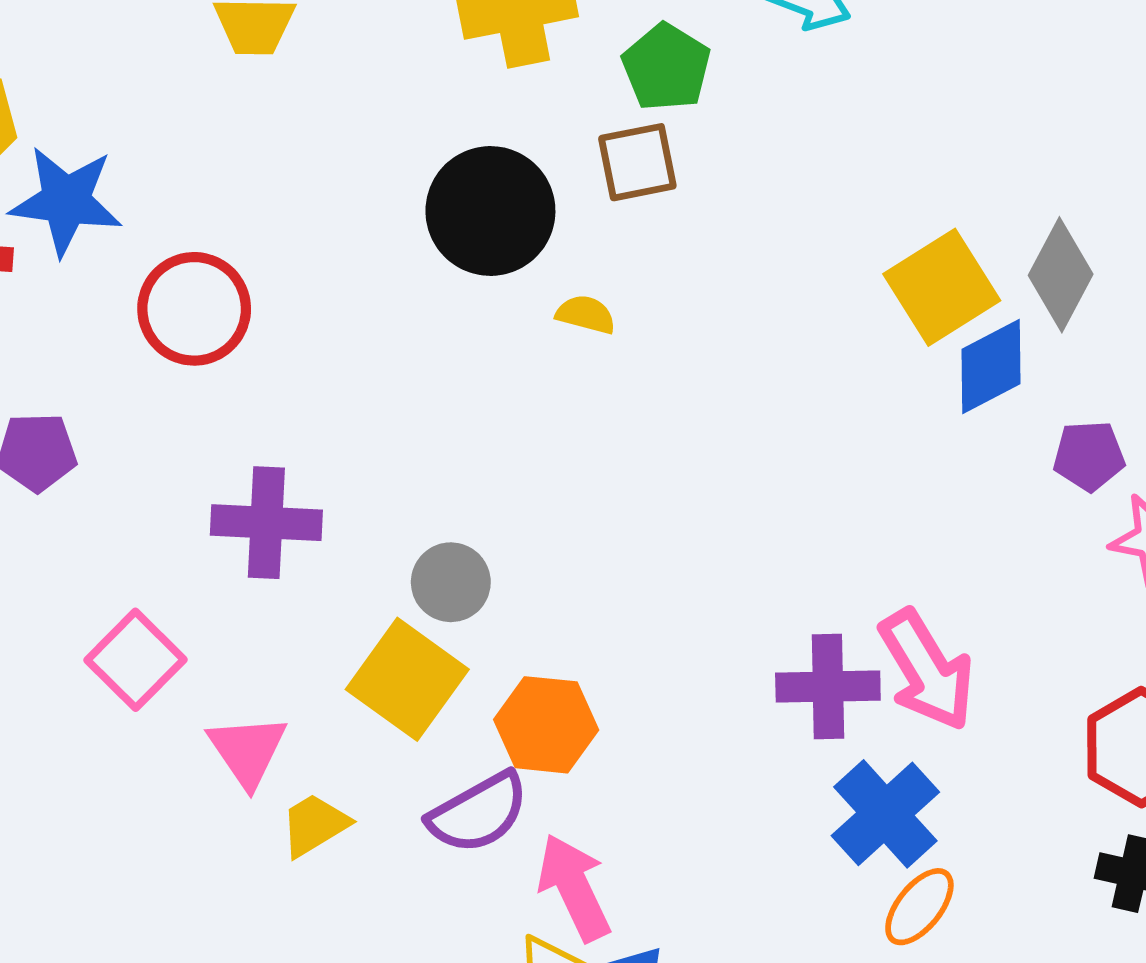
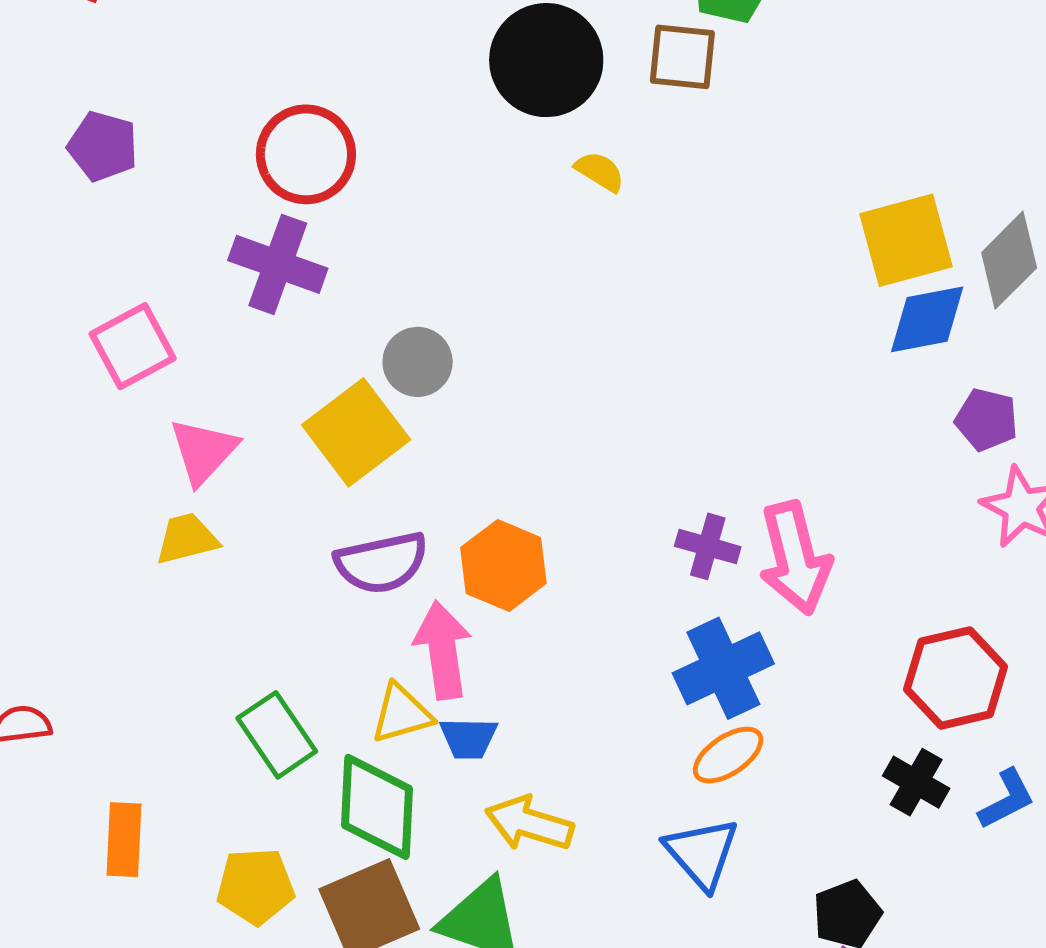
red circle: (194, 309) -> (306, 154), moved
purple cross: (828, 687) -> (708, 546), size x0.7
orange hexagon: (546, 725) -> (503, 565), moved
yellow trapezoid: (314, 825) -> (187, 539), moved

